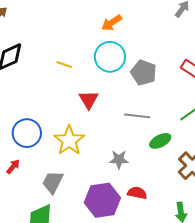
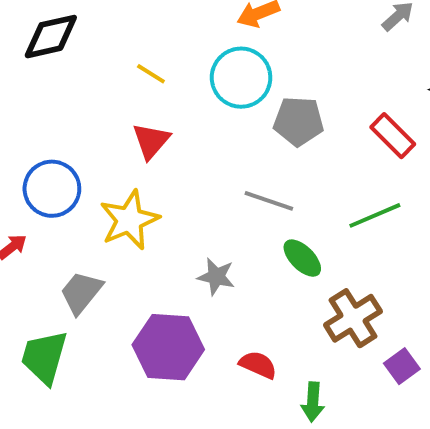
gray pentagon: (144, 73) -> (299, 121), turned -30
red triangle: (89, 100) -> (151, 141), moved
green ellipse: (160, 141) -> (302, 258), turned 60
red semicircle: (137, 193) -> (258, 365), moved

